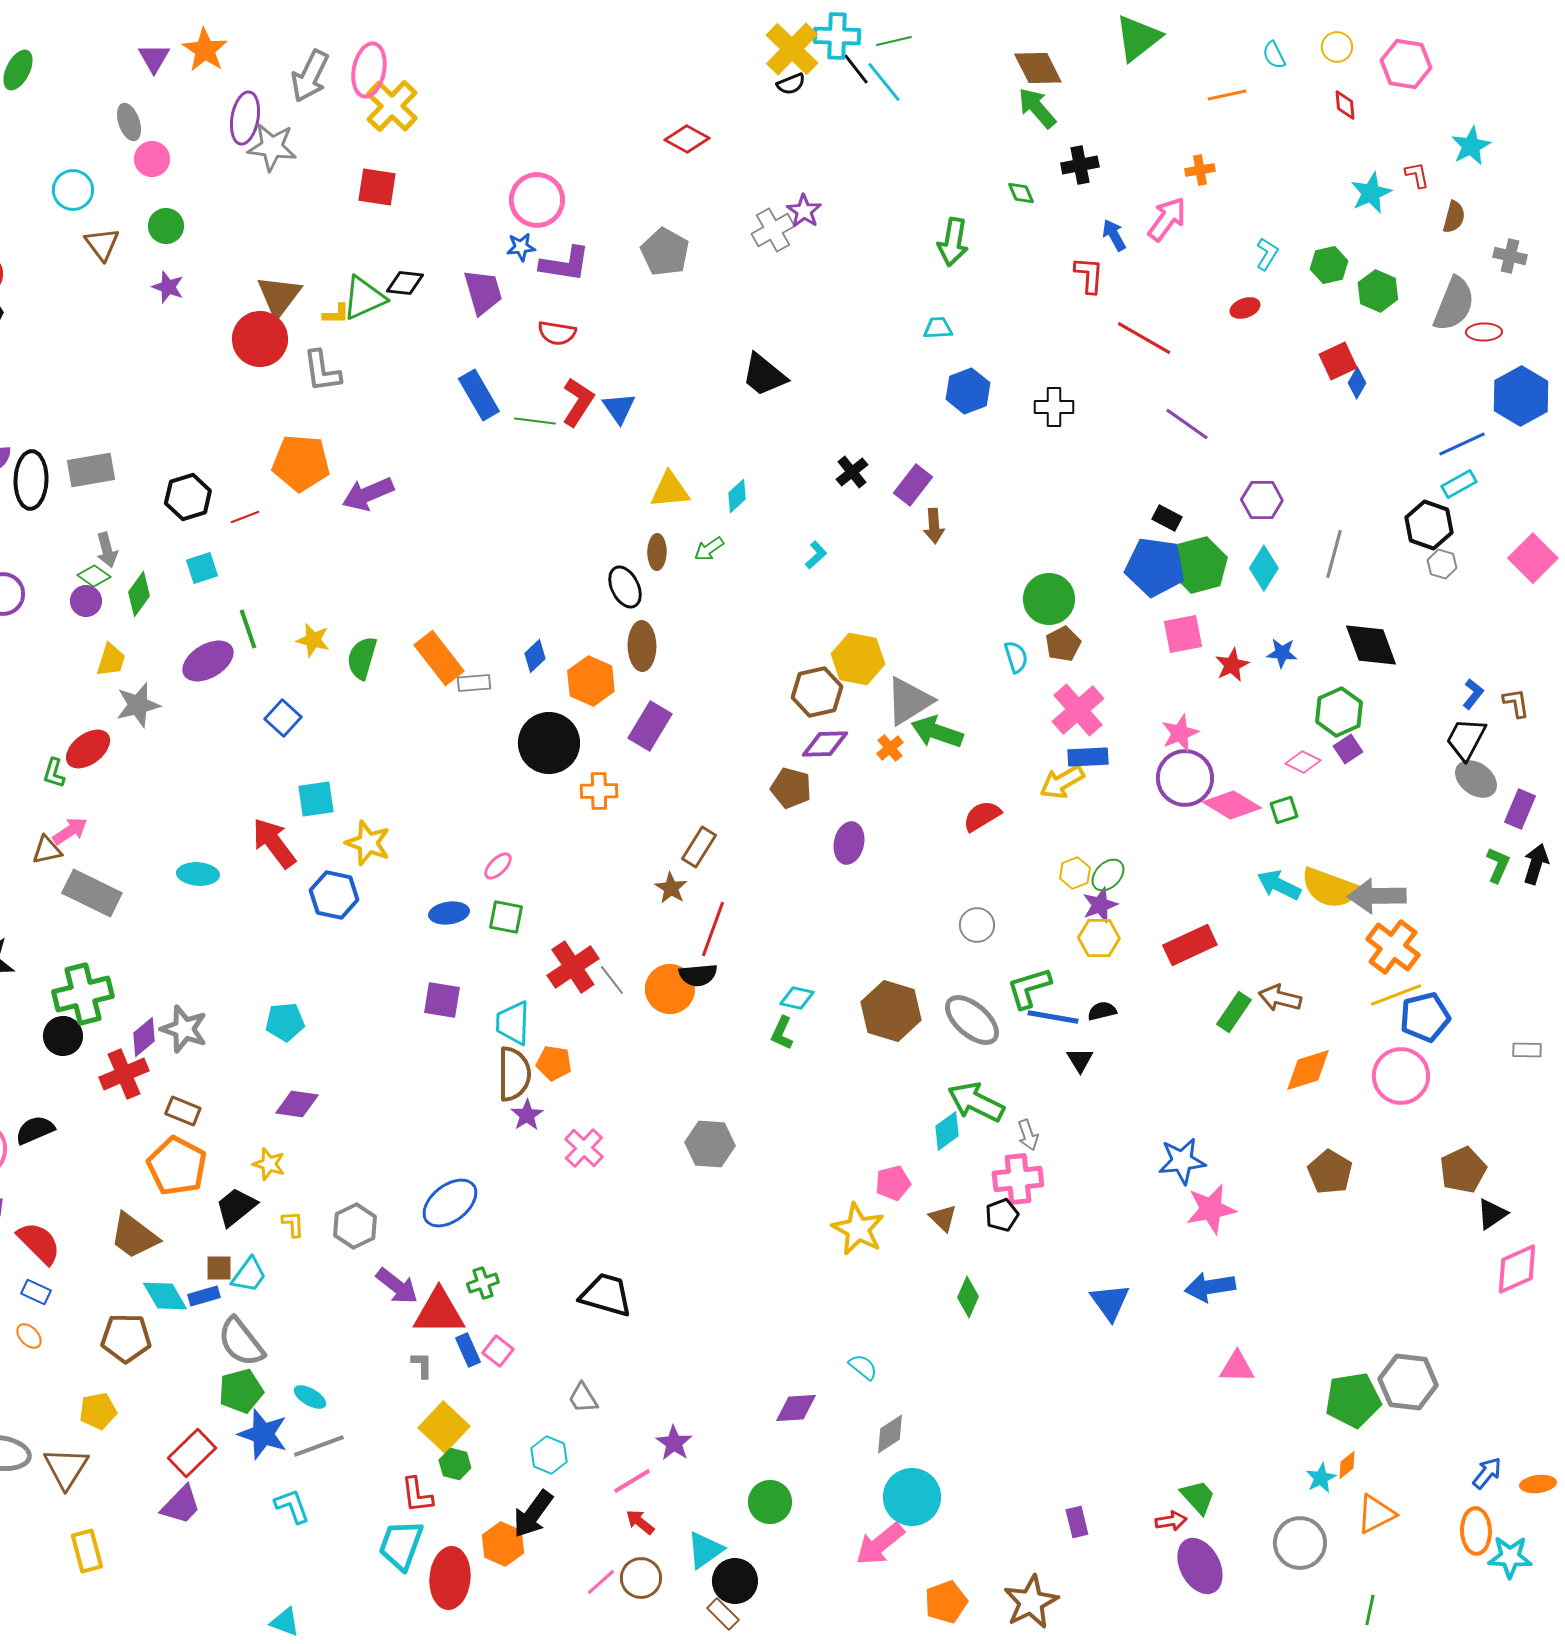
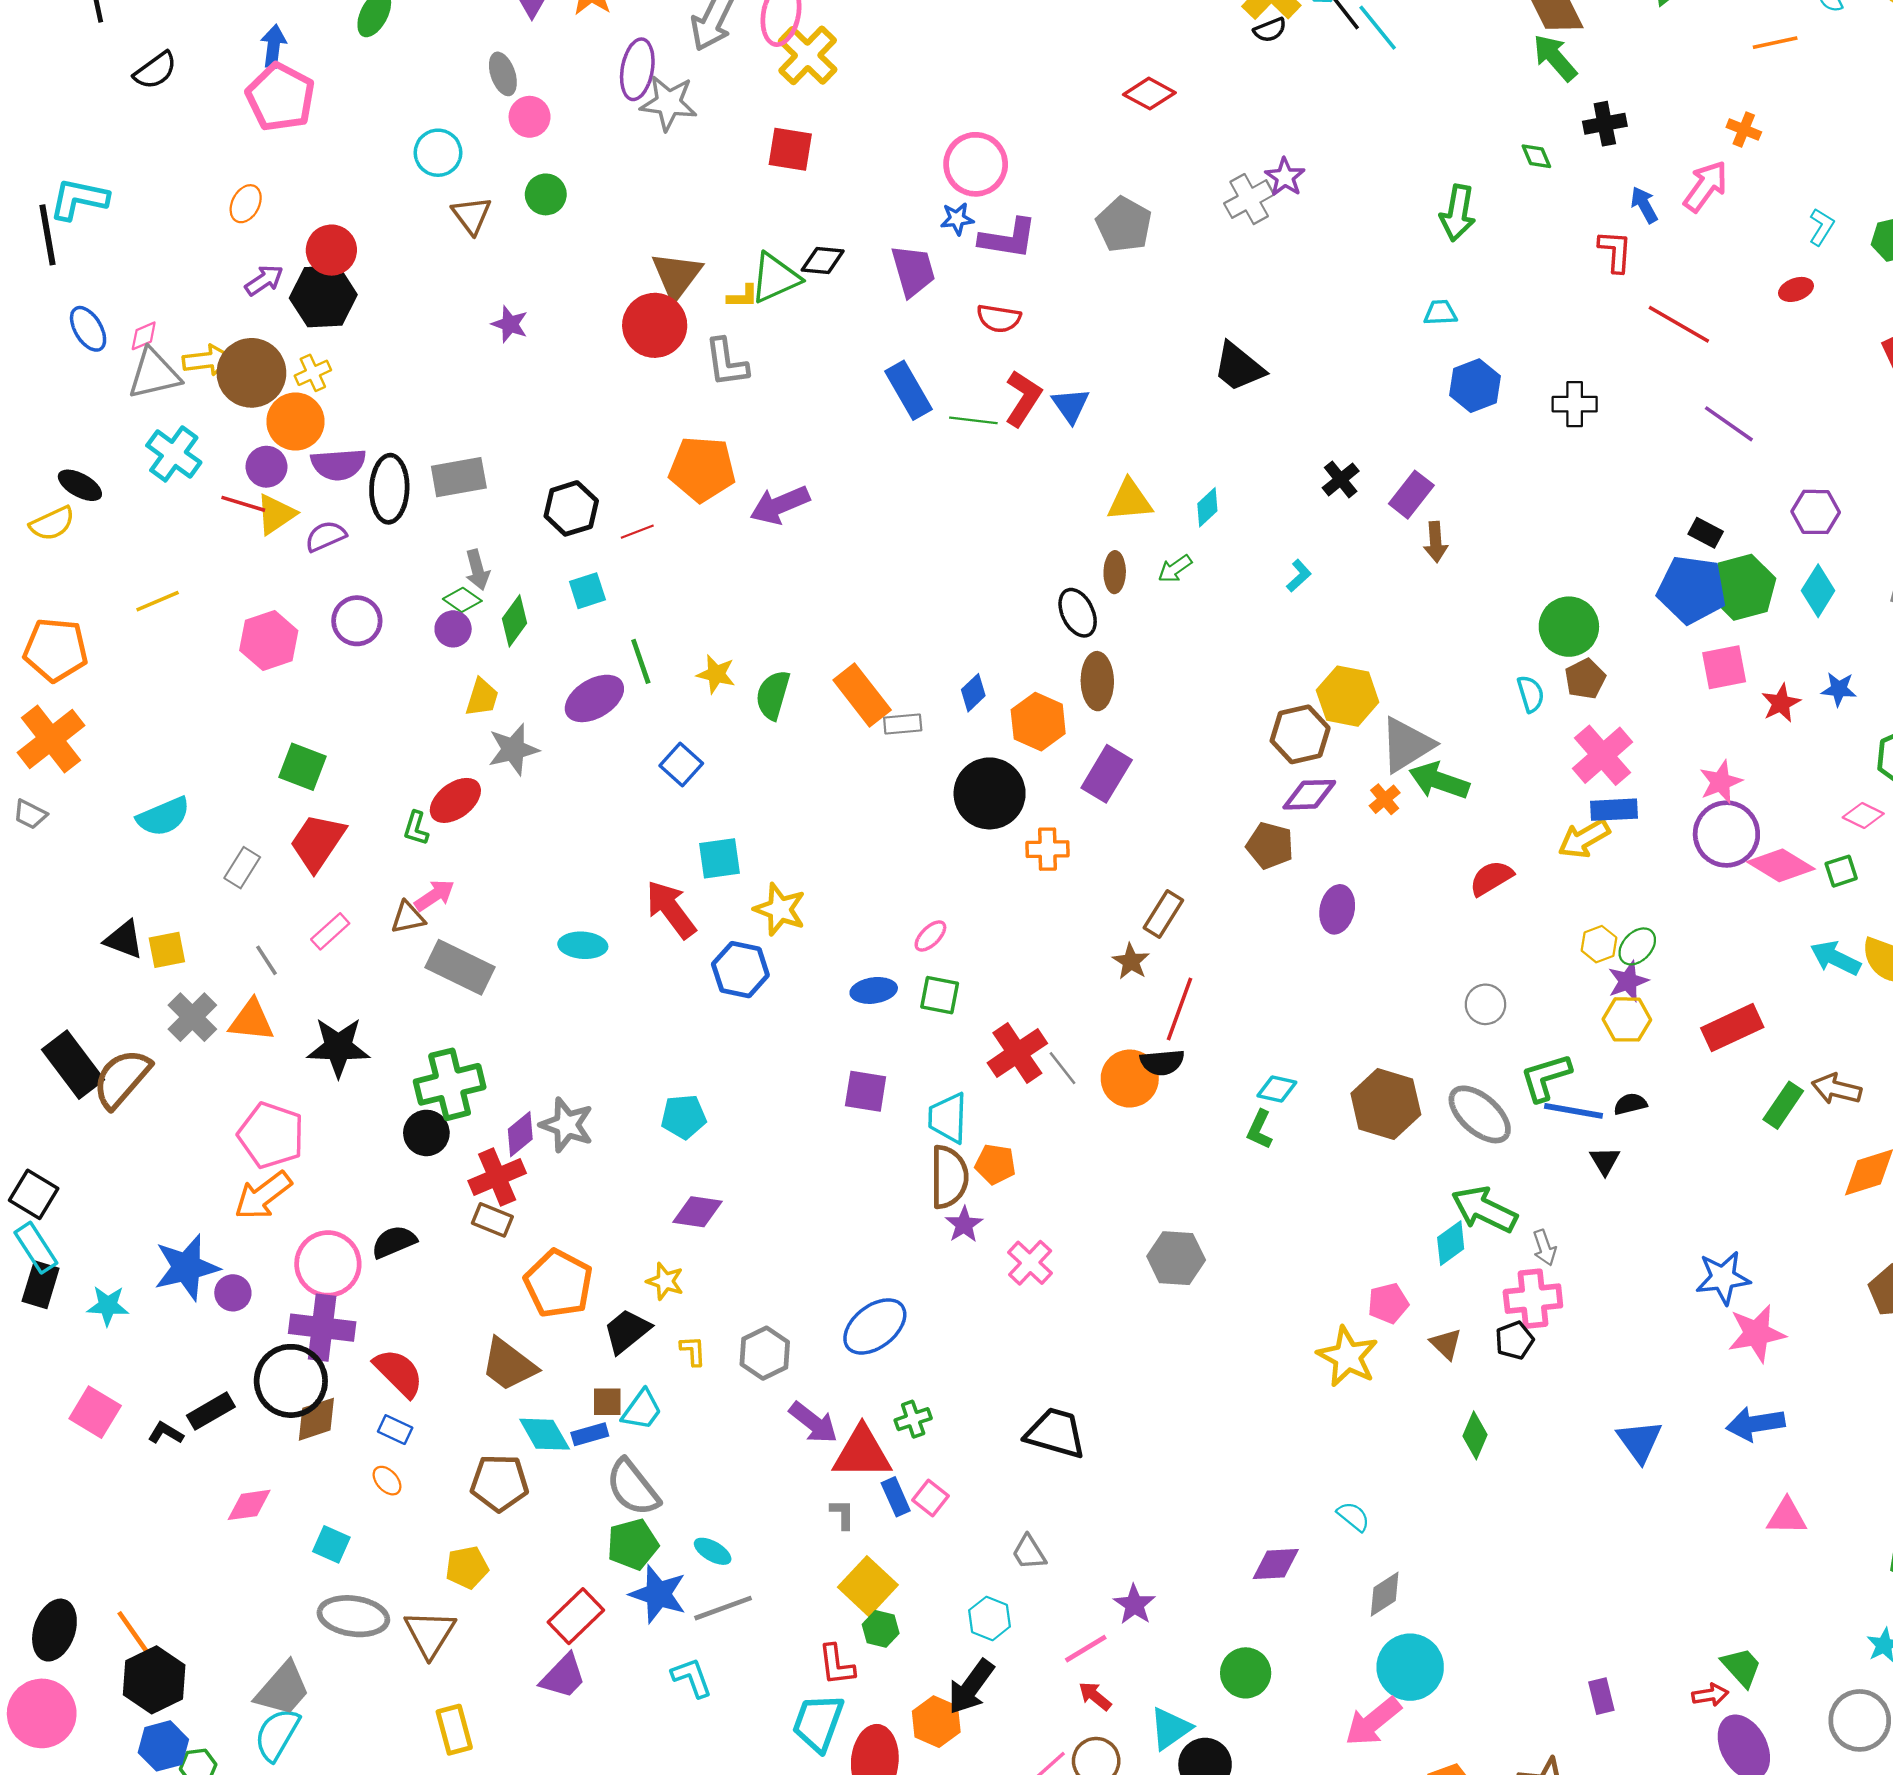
orange cross: (1200, 170) -> (1744, 130), turned 32
purple star: (168, 287) -> (510, 324), moved
brown rectangle: (183, 1111) -> (492, 1220), moved

